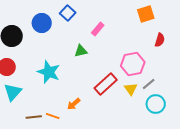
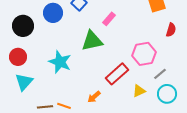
green triangle: (81, 51) -> (92, 41), size x1.6
yellow triangle: (131, 89) -> (139, 91), moved, turned 40
orange arrow: (74, 104) -> (94, 97), moved

